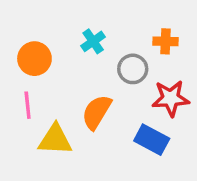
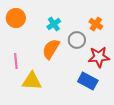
orange cross: (165, 41) -> (96, 24), turned 32
orange circle: (34, 59) -> (16, 18), moved
orange semicircle: (97, 112) -> (51, 49), moved

